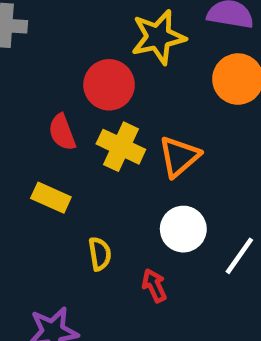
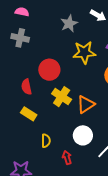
red circle: (109, 85) -> (49, 70), moved
red semicircle: (62, 132) -> (27, 87), moved

